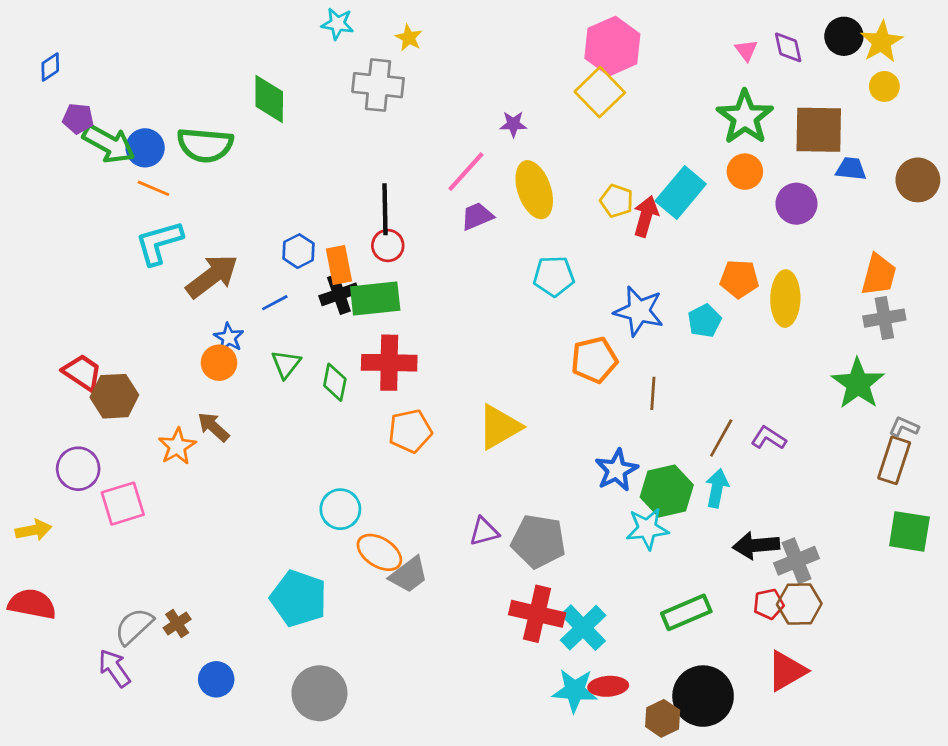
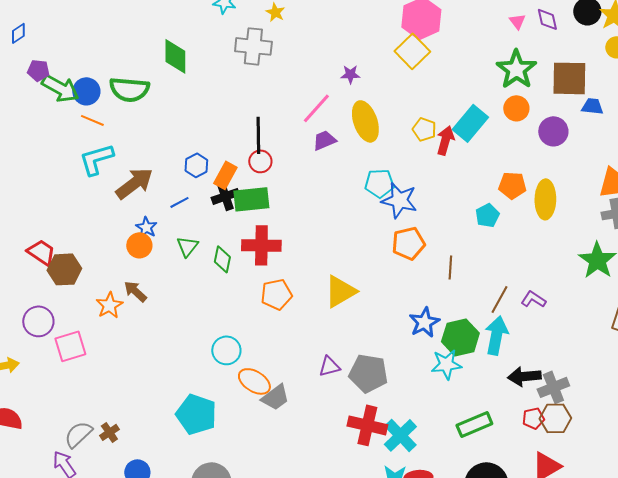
orange rectangle: (339, 265) -> (225, 175), turned 40
blue star: (639, 311) -> (399, 200), moved
cyan arrow: (717, 488) -> (496, 335), size x1.4

